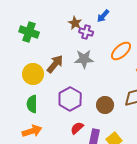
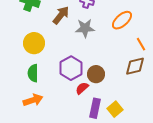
brown arrow: (55, 64) -> (61, 15), moved
brown circle: (105, 105) -> (96, 74), moved
red semicircle: (77, 128) -> (82, 88), moved

